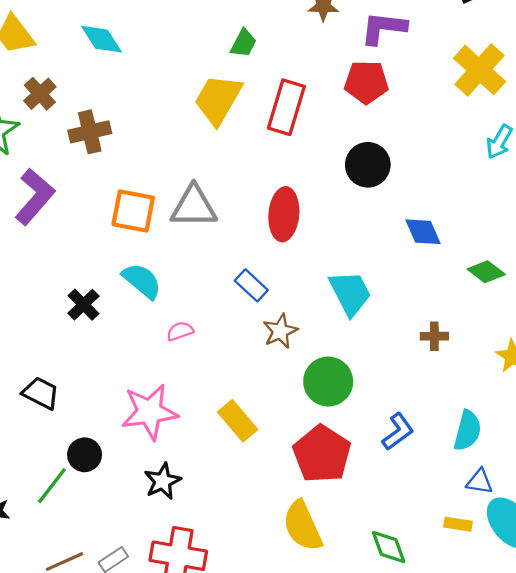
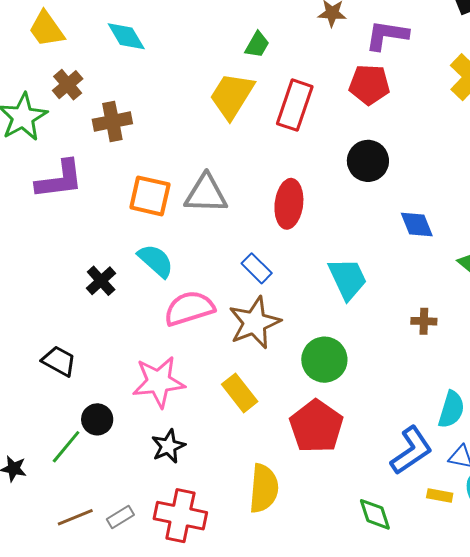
purple L-shape: (35, 197) -> (60, 180), turned 40
pink semicircle: (180, 331) -> (189, 308), size x2.0
brown star: (280, 331) -> (255, 323), moved, size x1.6
blue L-shape: (398, 432) -> (411, 450), moved, size x1.4
yellow semicircle: (302, 526) -> (264, 488), moved, turned -153

